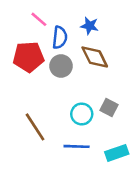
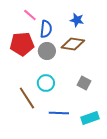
blue star: (90, 26) -> (77, 20), moved
brown diamond: (95, 57) -> (73, 44), turned -55
cyan circle: (82, 114) -> (46, 83), moved

